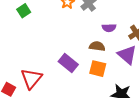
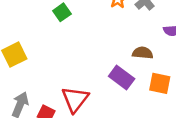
brown semicircle: (97, 46) -> (143, 53), moved

